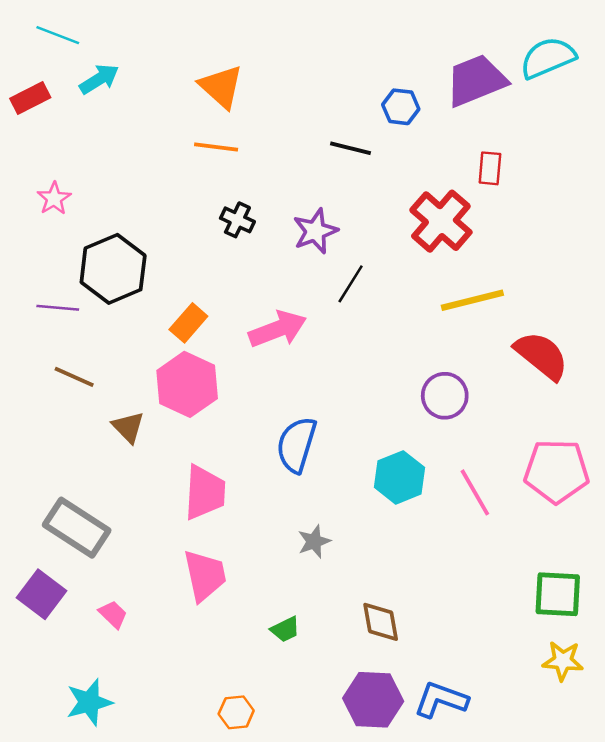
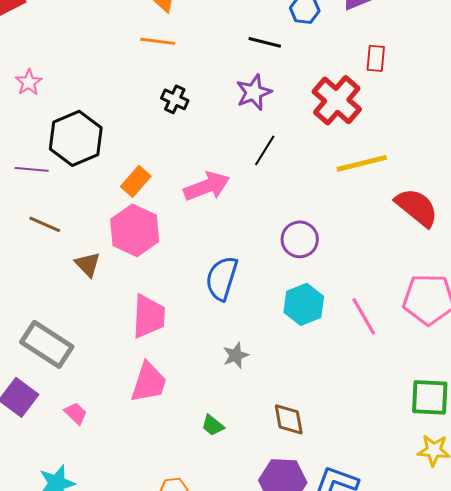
purple star: (315, 231) -> (254, 92), moved
purple circle: (445, 396) -> (300, 239), moved
pink trapezoid: (205, 575) -> (149, 382), turned 30
green trapezoid: (285, 629) -> (213, 425), turned 65

